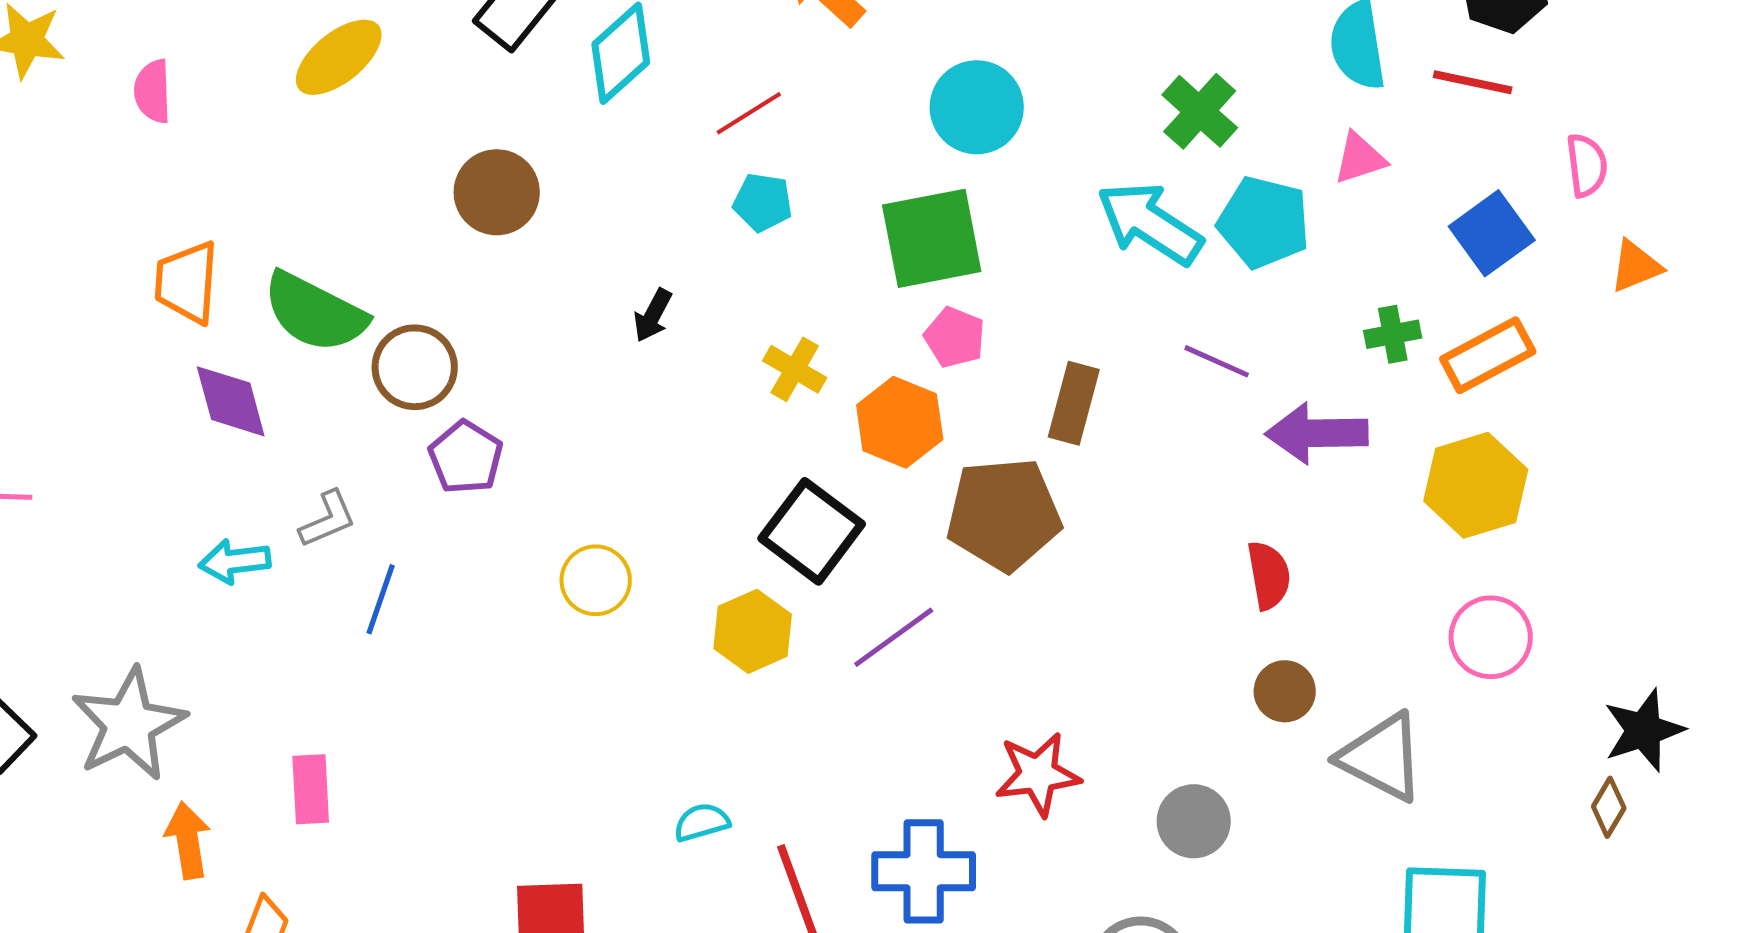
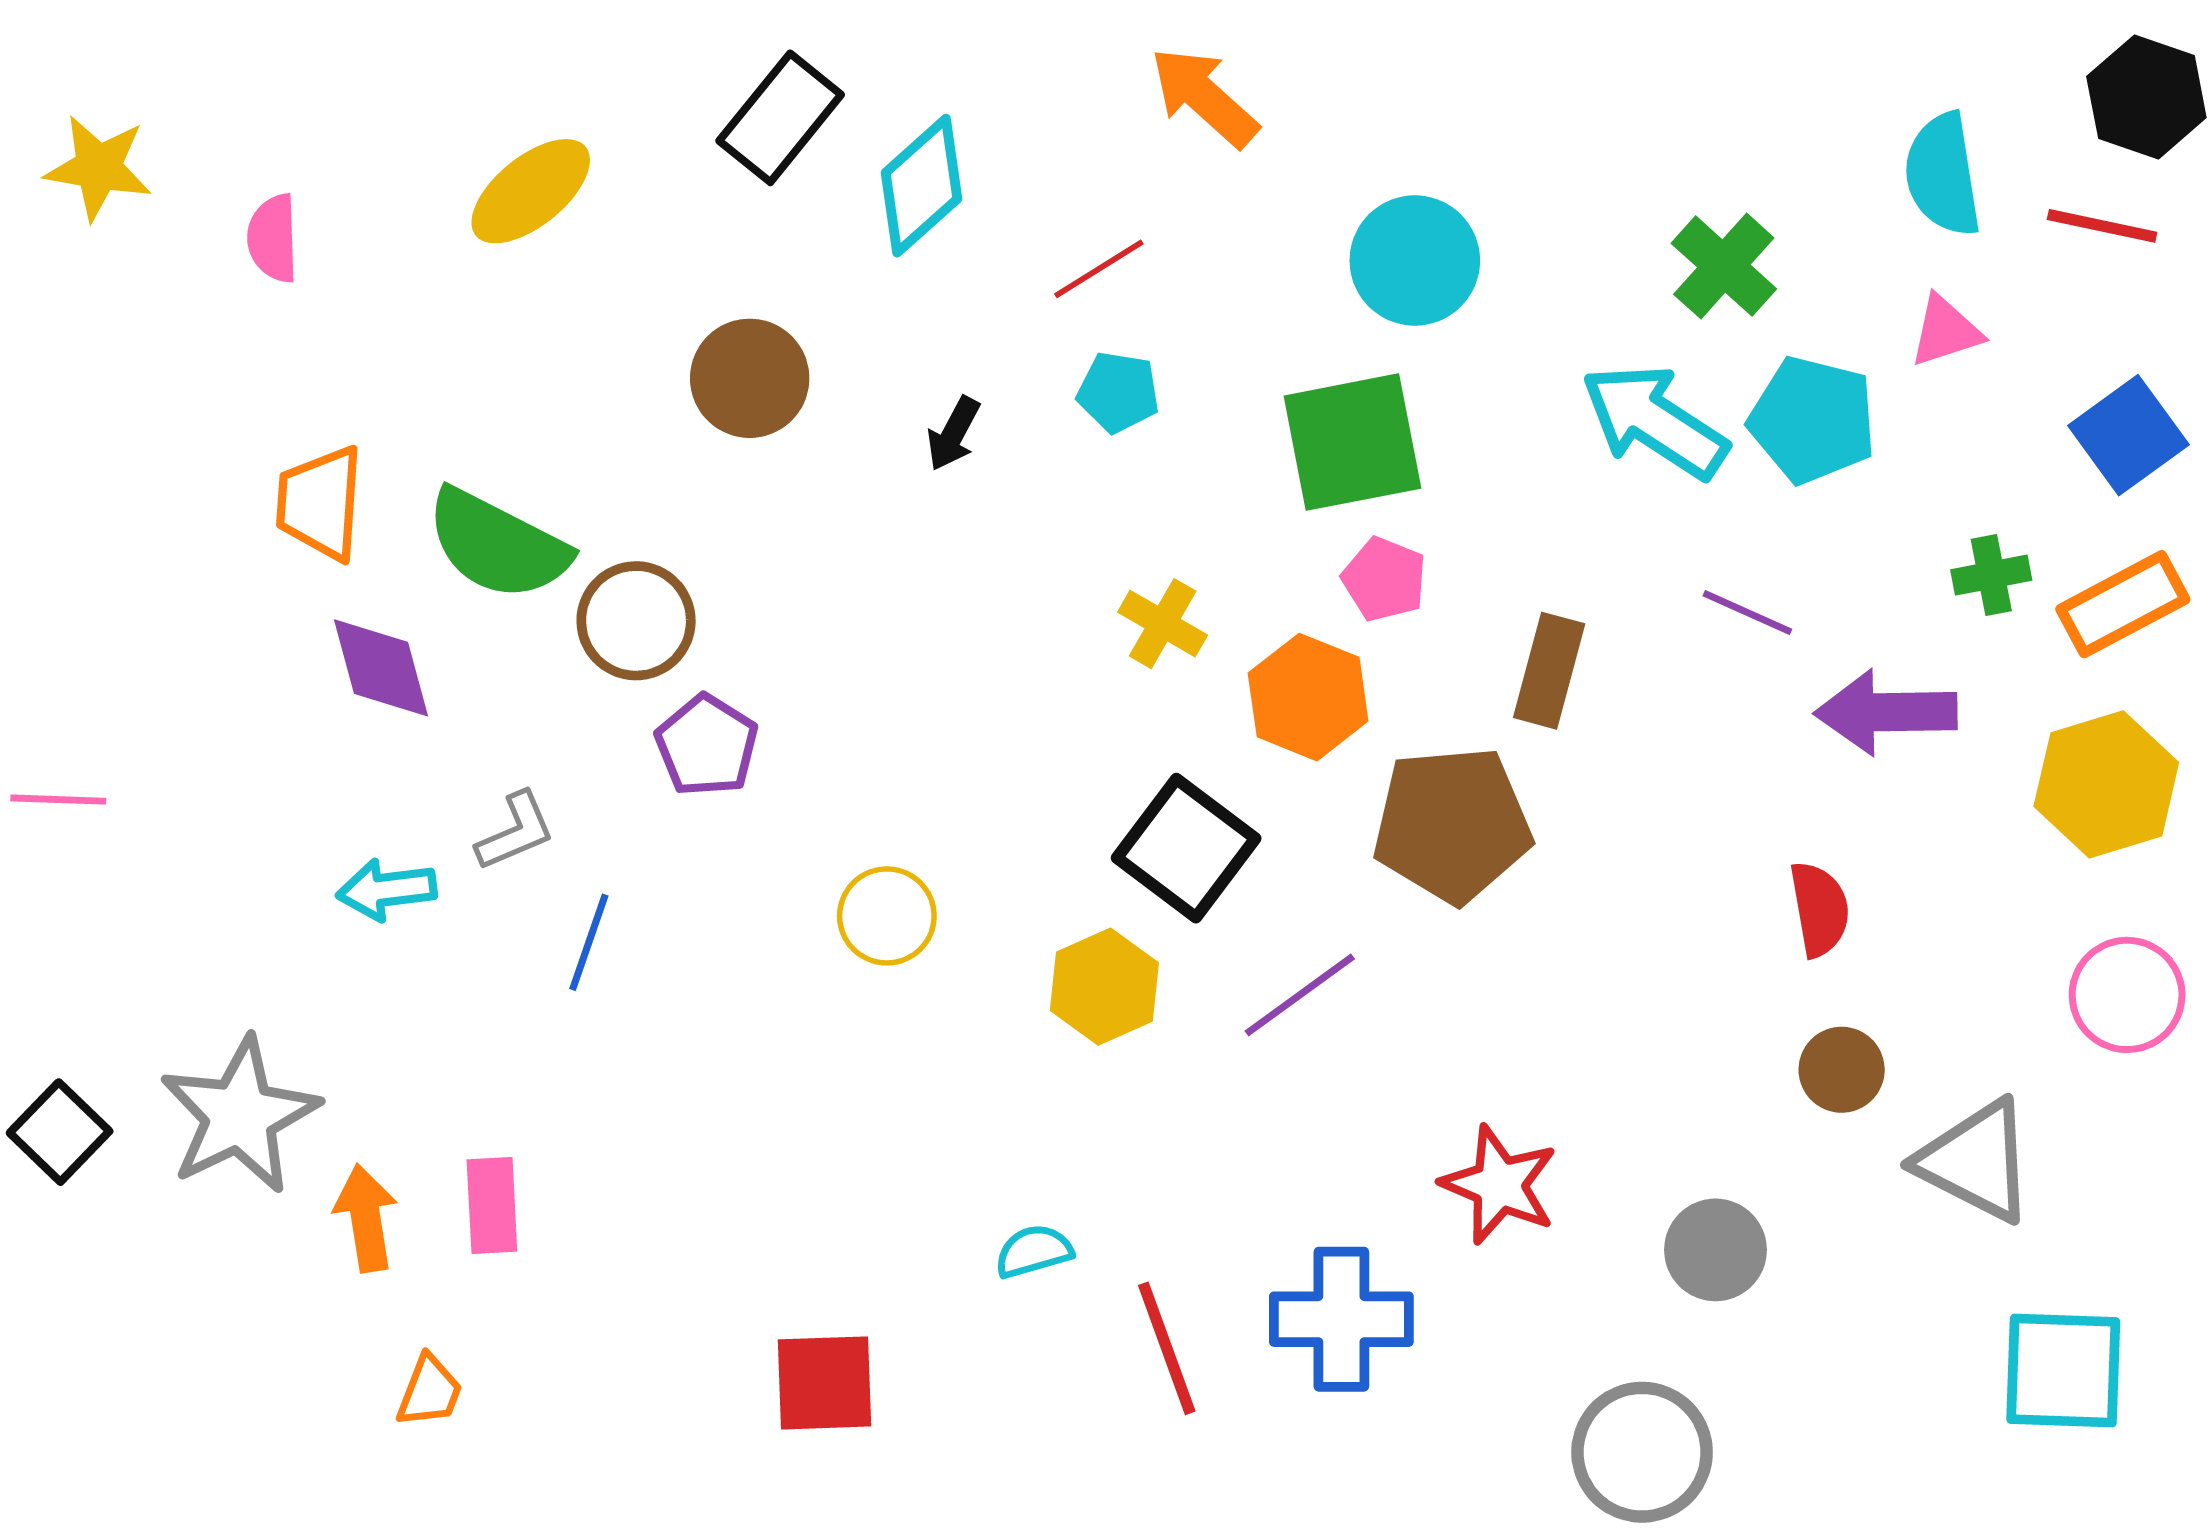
black arrow: (653, 315) -> (953, 434), moved
red star: (1038, 774) -> (1499, 1185), turned 30
orange arrow: (188, 840) -> (366, 1218), moved

